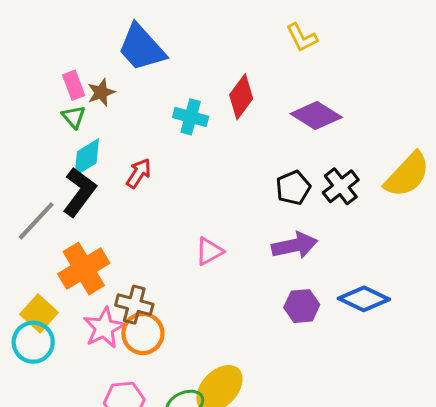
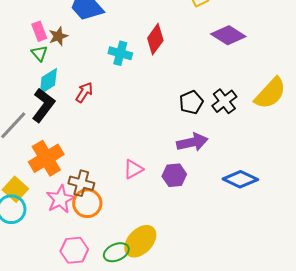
purple diamond: (316, 116) -> (228, 35), moved
pink triangle: (209, 251) -> (133, 169), moved
purple hexagon: (302, 306) -> (174, 175), moved

